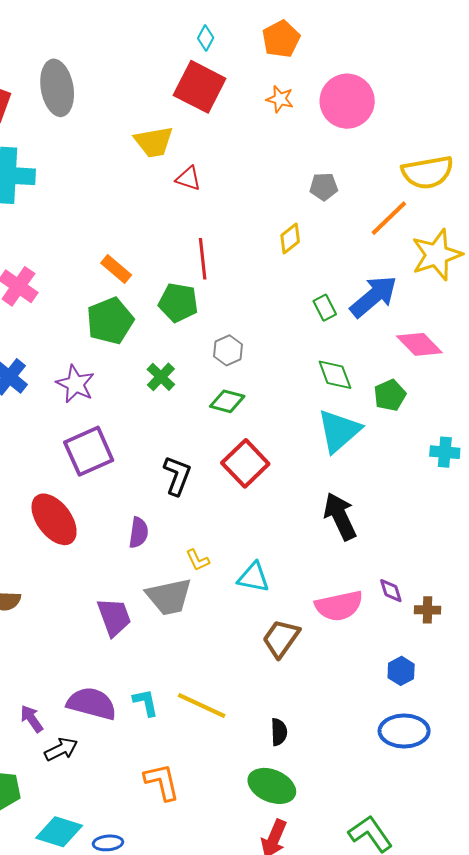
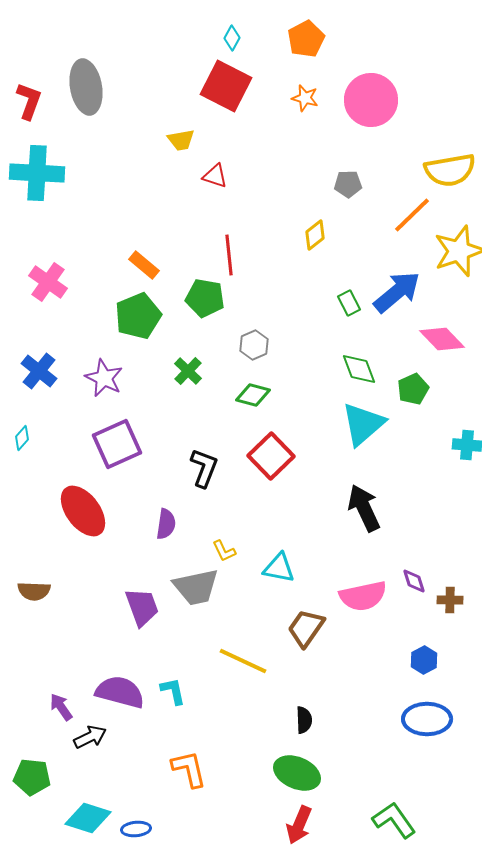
yellow trapezoid: (154, 142) -> (181, 140), size x0.7
yellow line: (202, 706) -> (243, 661), moved

